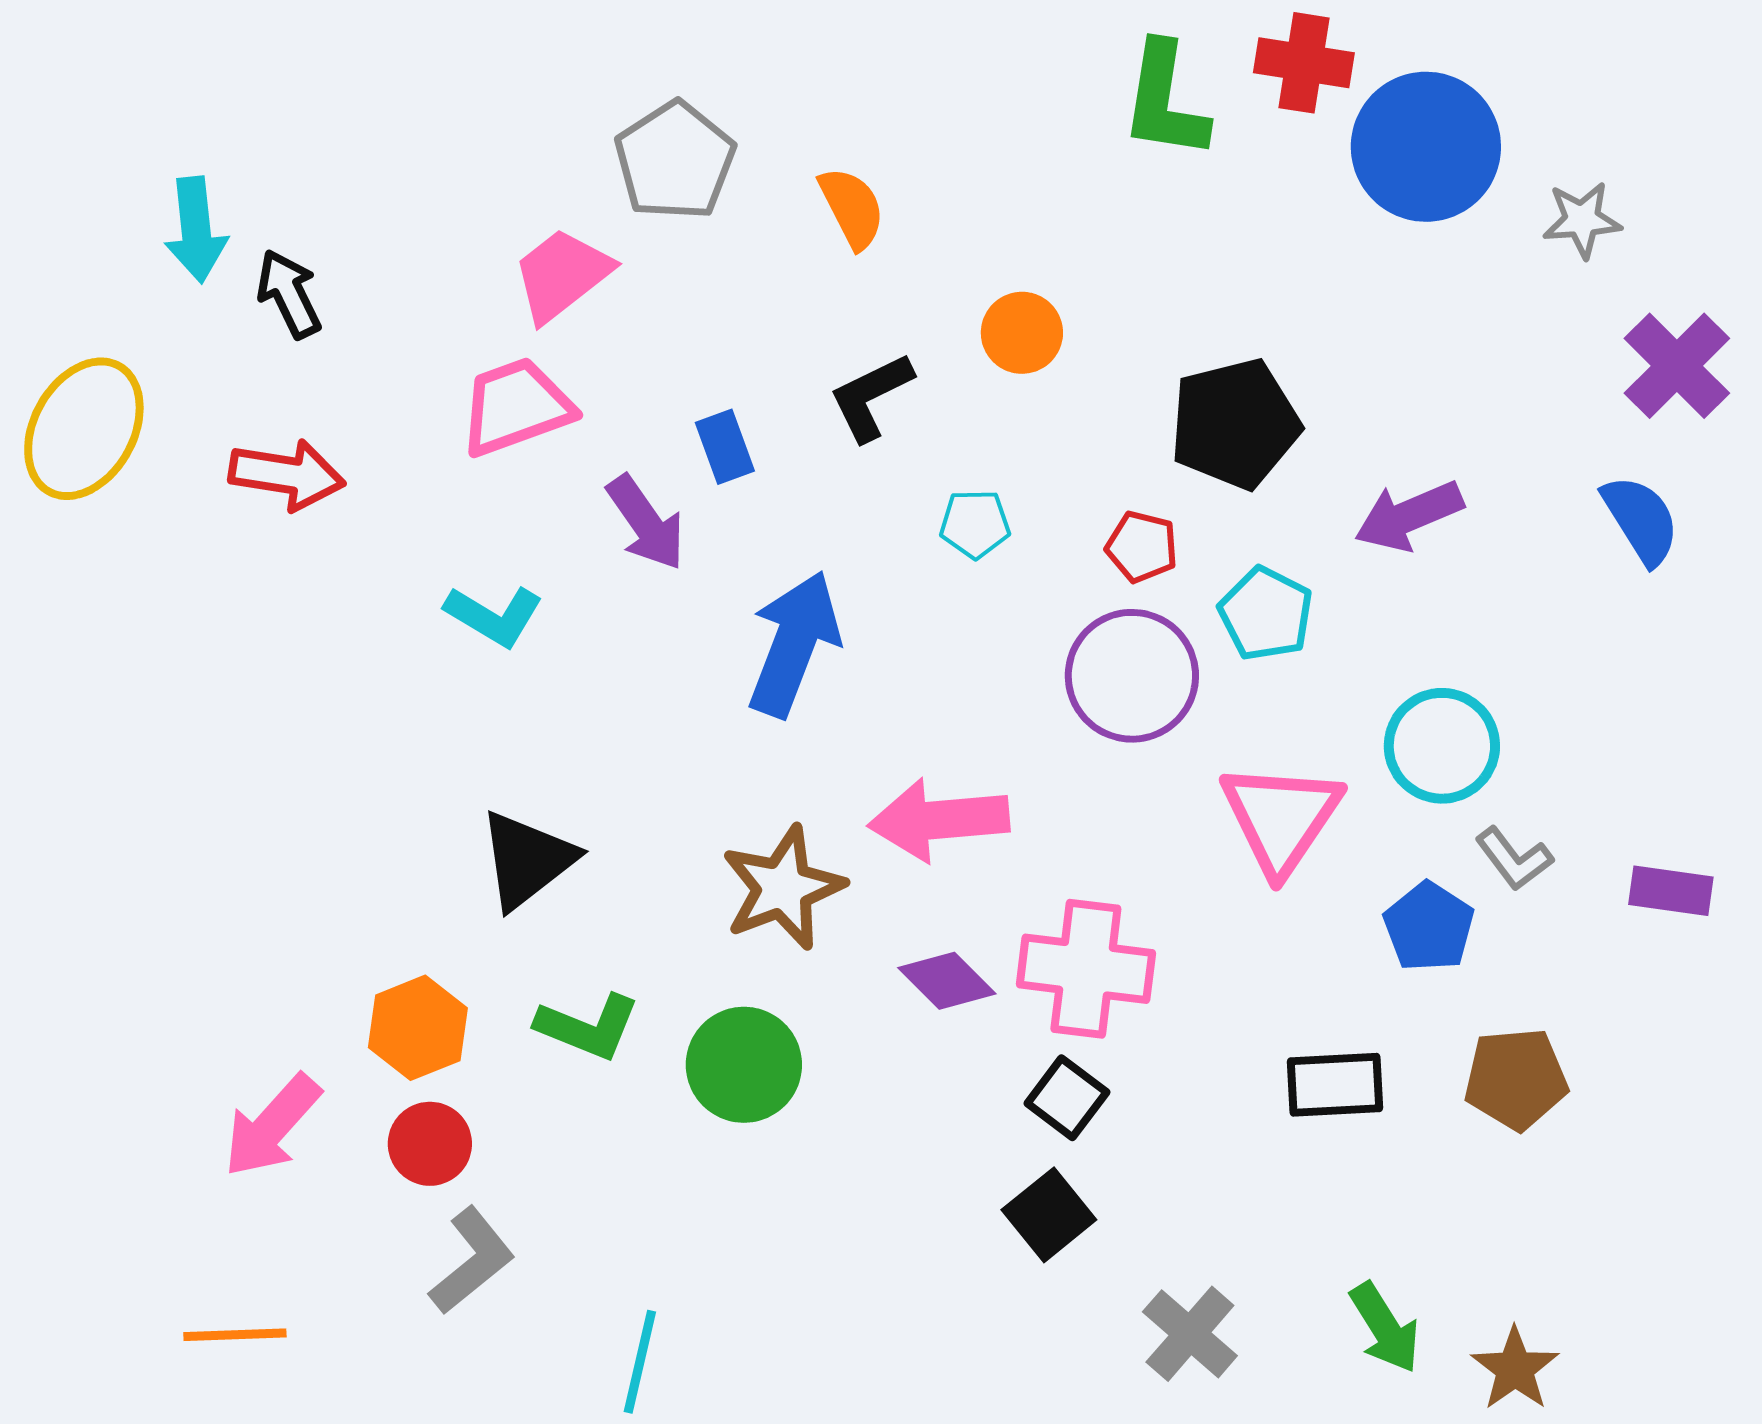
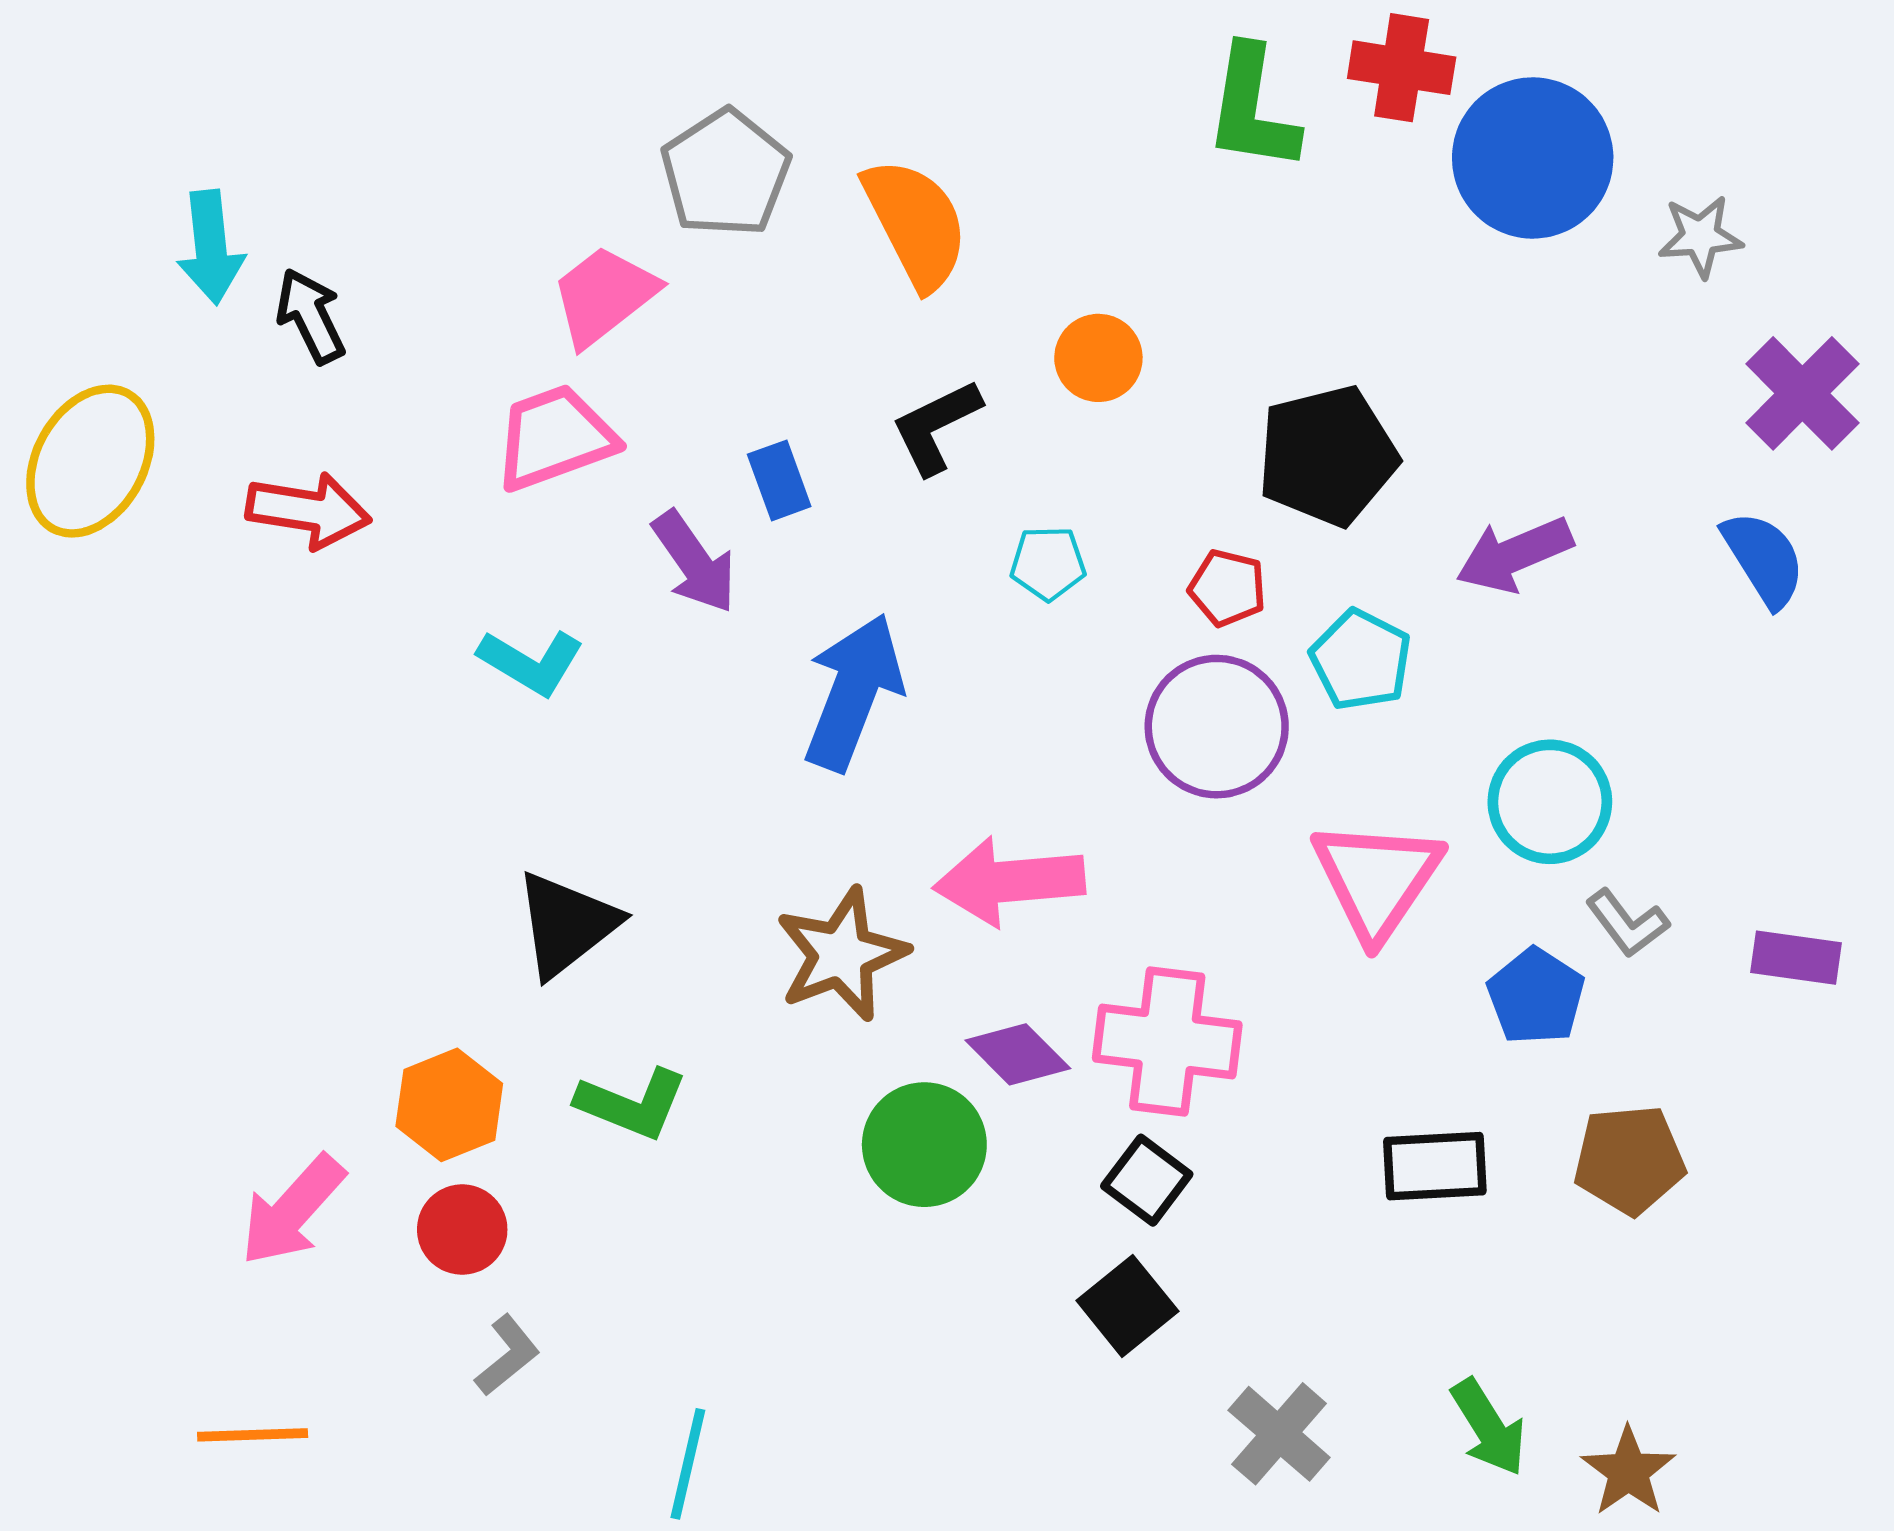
orange semicircle: (852, 208) -> (916, 224), size x1.5
green circle: (744, 1065) -> (924, 1145), moved
gray L-shape: (472, 1261) -> (507, 1355), size x0.7

